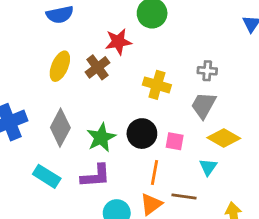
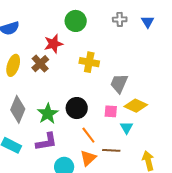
gray cross: (207, 71) -> (120, 19), moved
yellow cross: (157, 85) -> (89, 62), moved
pink square: (175, 141) -> (111, 111), moved
orange line: (155, 173) -> (88, 135), turned -42

